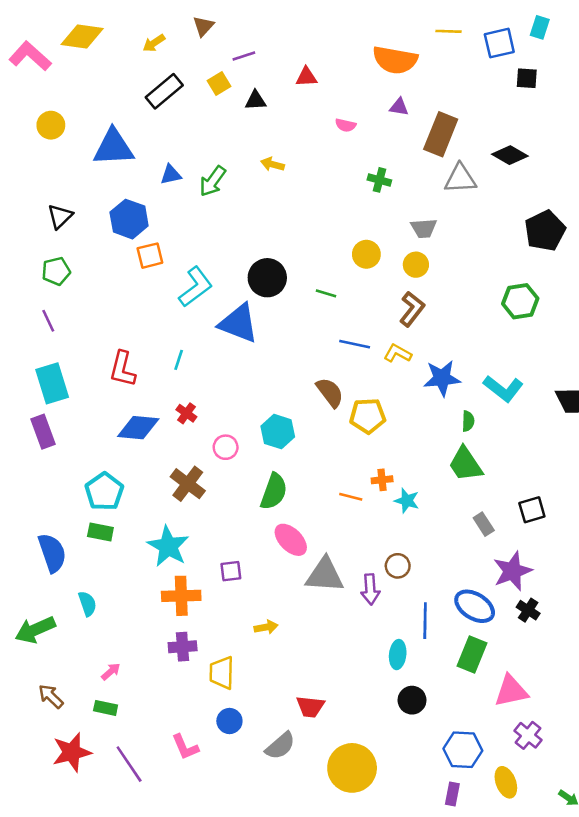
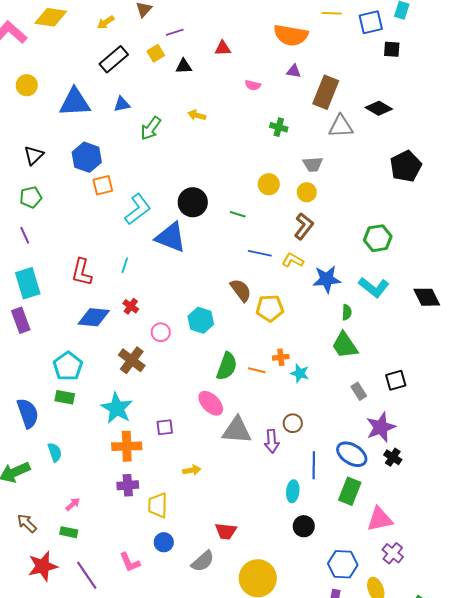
blue triangle: (171, 175) -> (122, 104), moved
green hexagon: (520, 301) -> (378, 238), moved
green semicircle: (274, 492) -> (227, 366), moved

